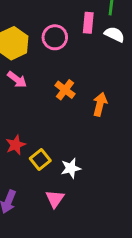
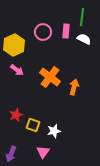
pink circle: (55, 37) -> (43, 32), moved
orange cross: (65, 90) -> (50, 77), size x1.5
yellow square: (40, 159) -> (33, 125), turned -32

